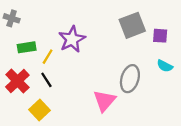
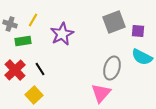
gray cross: (12, 18) -> (10, 24), moved
yellow line: (48, 57) -> (33, 20), moved
cyan semicircle: (165, 66) -> (142, 57), size x1.5
pink triangle: (104, 101) -> (101, 93), moved

